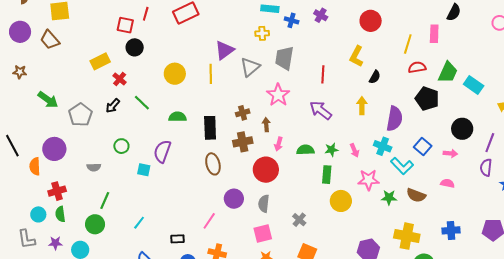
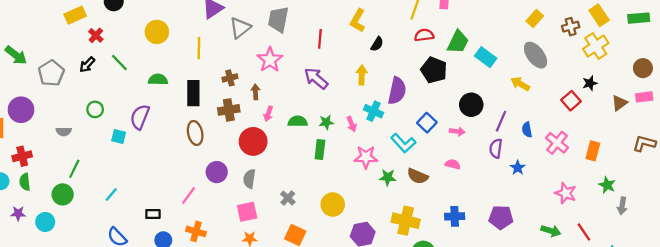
yellow line: (211, 74) -> (199, 48), moved
cyan cross: (383, 146) -> (374, 111), moved
yellow circle: (341, 201) -> (333, 204), moved

